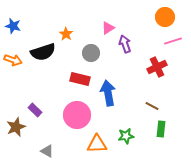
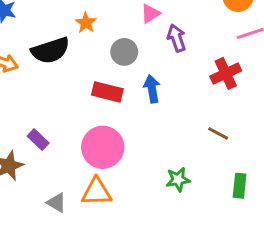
blue arrow: (108, 93) -> (152, 89), moved, size x0.7
green rectangle: (161, 129) -> (240, 186), moved
orange triangle: (97, 144) -> (97, 192), moved

